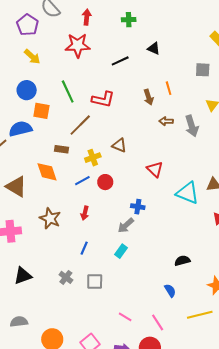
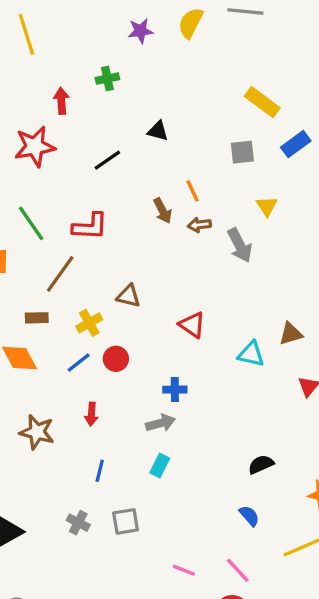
red arrow: (87, 17) -> (61, 101), moved
green cross: (129, 20) -> (107, 79), moved
brown arrow: (166, 121) -> (199, 225), moved
cyan triangle: (188, 193) -> (251, 354), size x0.7
gray arrow: (126, 225) -> (161, 423), turned -144

